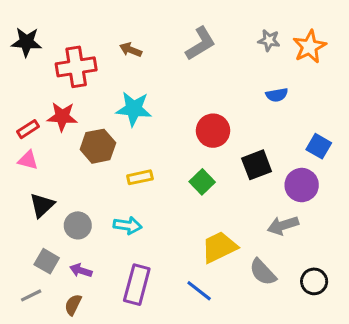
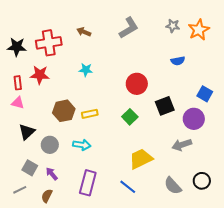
black star: (26, 42) -> (17, 47), moved
cyan star: (134, 109) -> (86, 70), size x0.6
red rectangle: (28, 129) -> (18, 83), turned -64
brown hexagon: (98, 146) -> (64, 111), moved
purple arrow: (81, 271) -> (52, 174), turned 32
gray semicircle: (263, 272) -> (173, 186), moved

